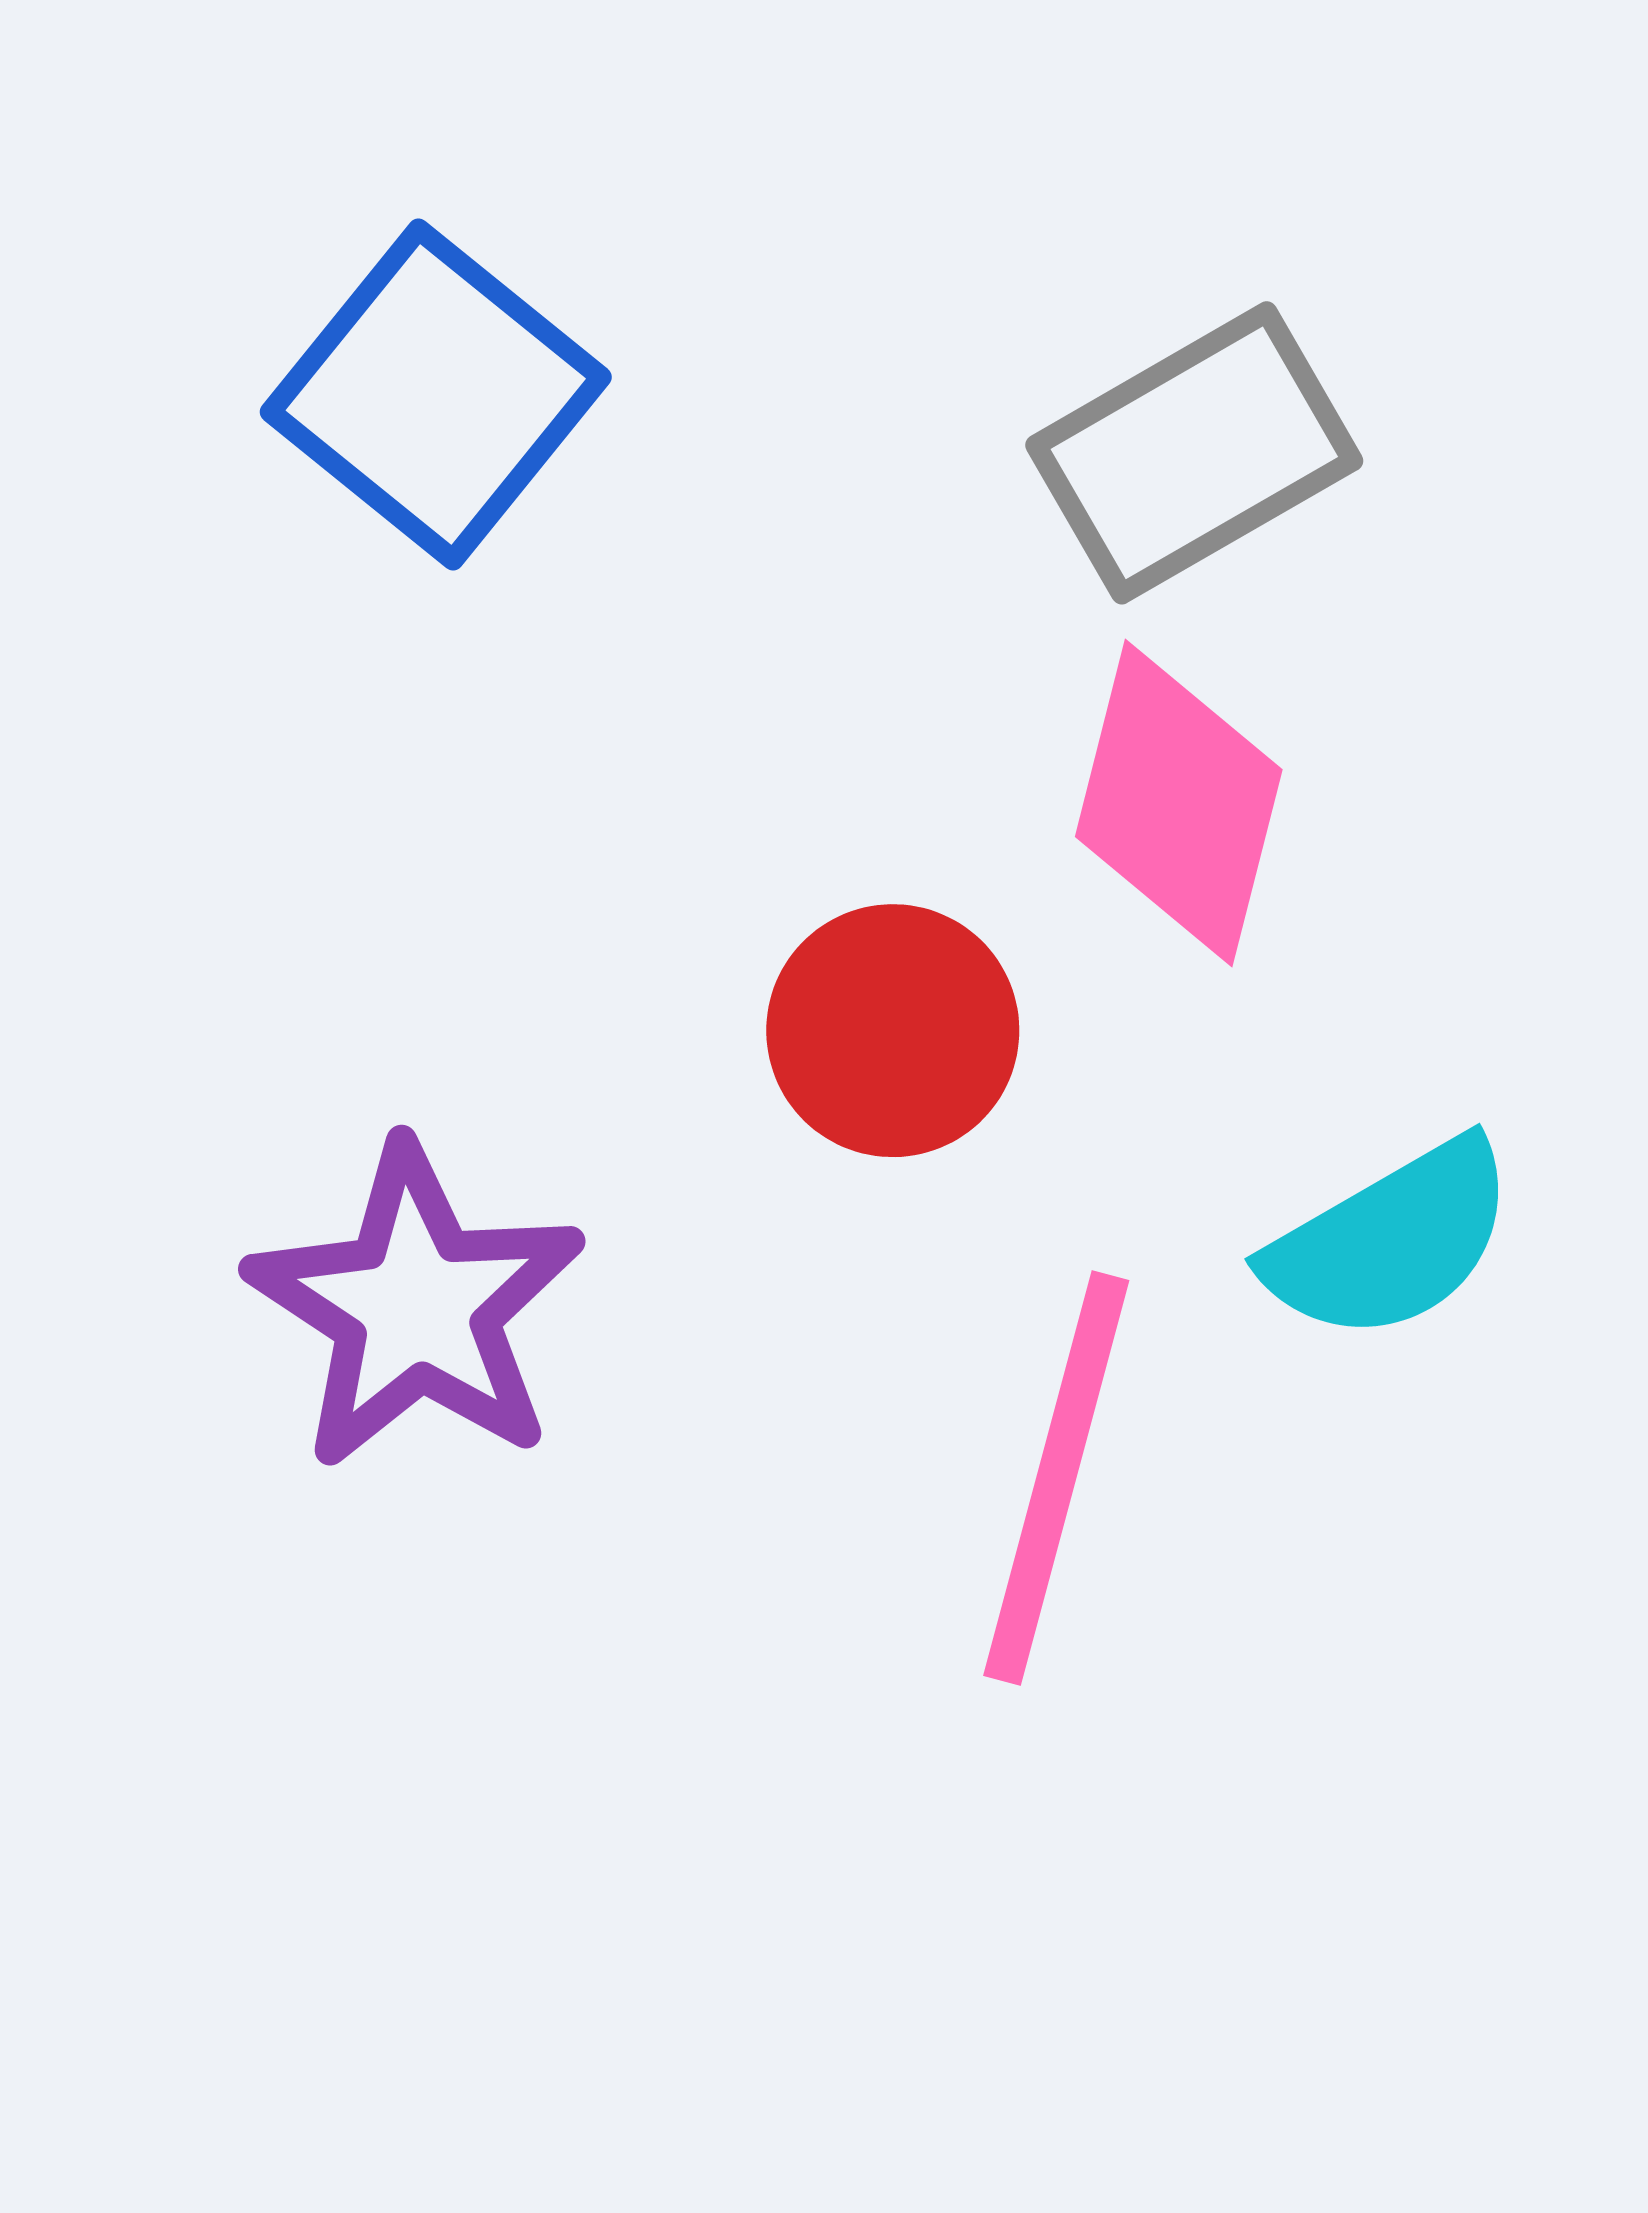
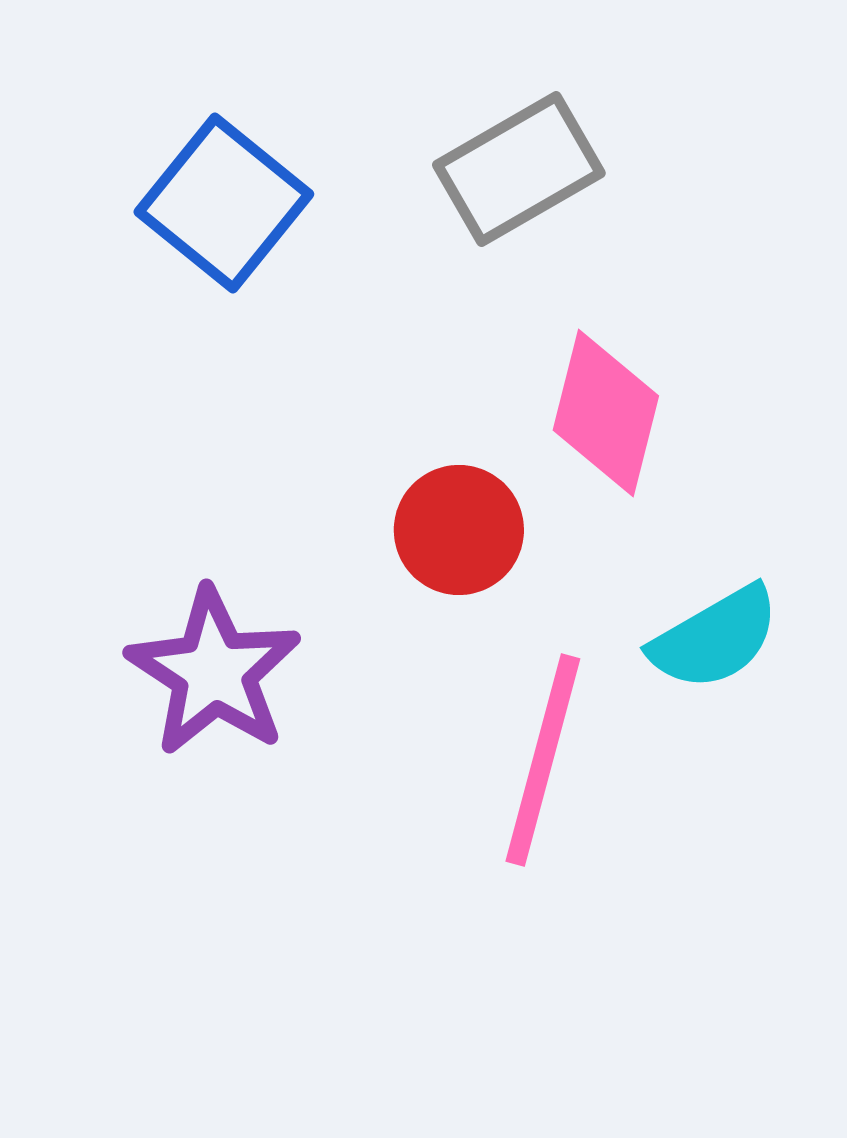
gray rectangle: (1194, 453) -> (519, 169), moved

